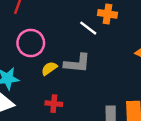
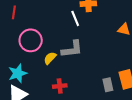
white line: (88, 28) -> (75, 18), turned 42

